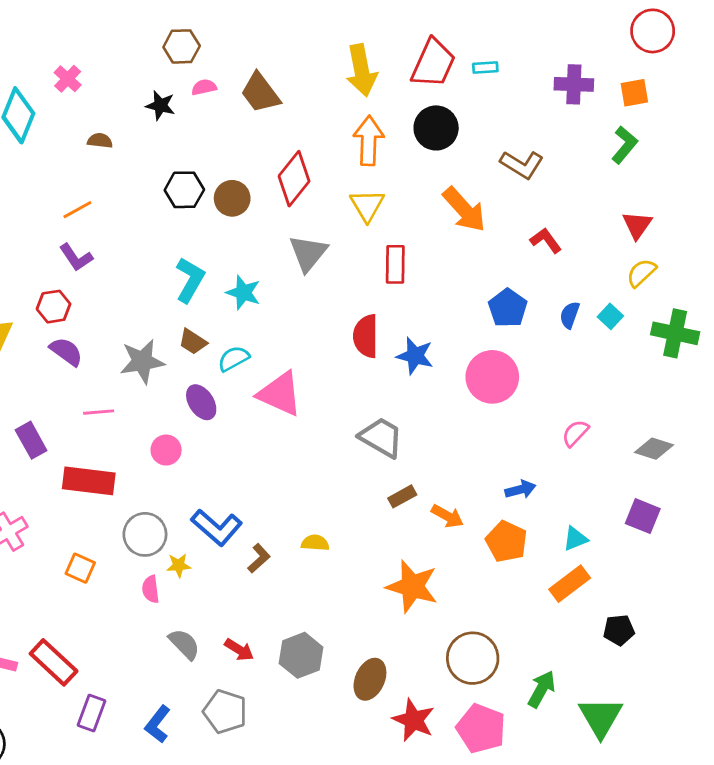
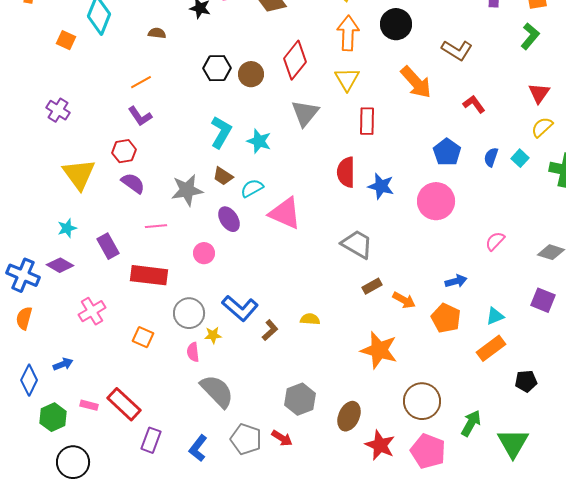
gray semicircle: (184, 644) -> (217, 391), size x1.5
red arrow: (239, 650) -> (282, 438), moved

